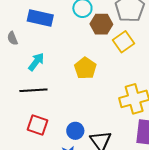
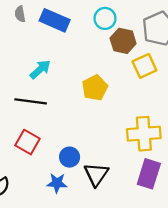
gray semicircle: (12, 38) -> (20, 14), moved

